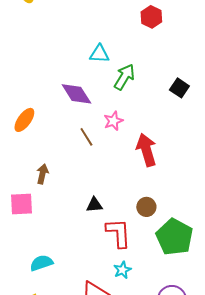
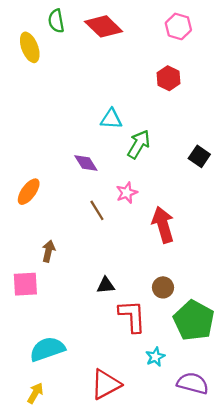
purple diamond: (76, 94) -> (86, 163), size x0.7
cyan semicircle: (41, 263) -> (47, 349), size x1.4
cyan star: (122, 270) -> (155, 357), moved

